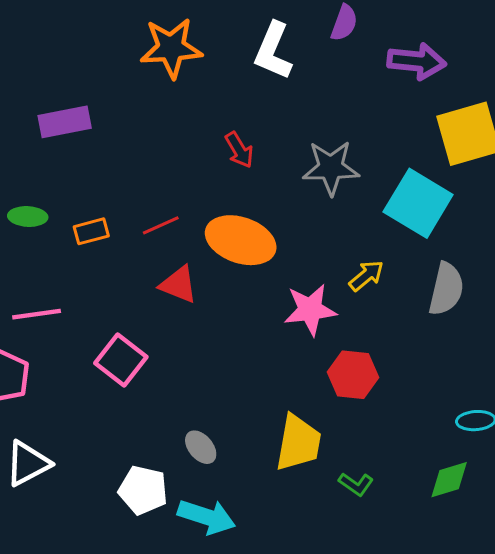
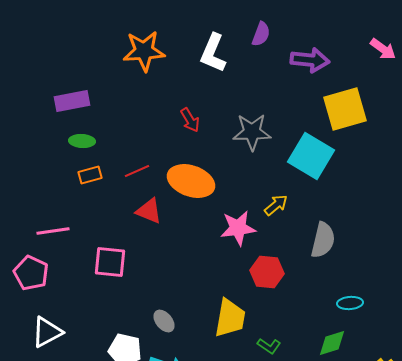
green ellipse: (28, 217) -> (82, 141), moved
gray semicircle: (446, 289) -> (323, 240), moved
pink square: (121, 360) -> (110, 262), turned -32

